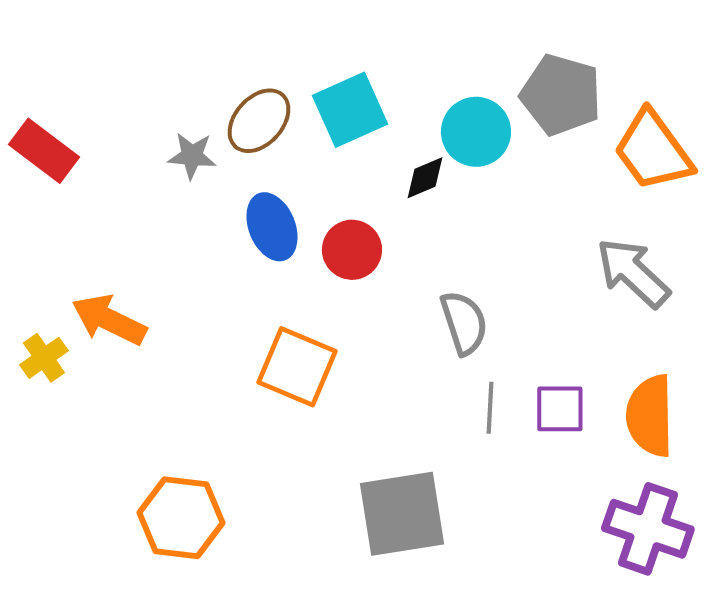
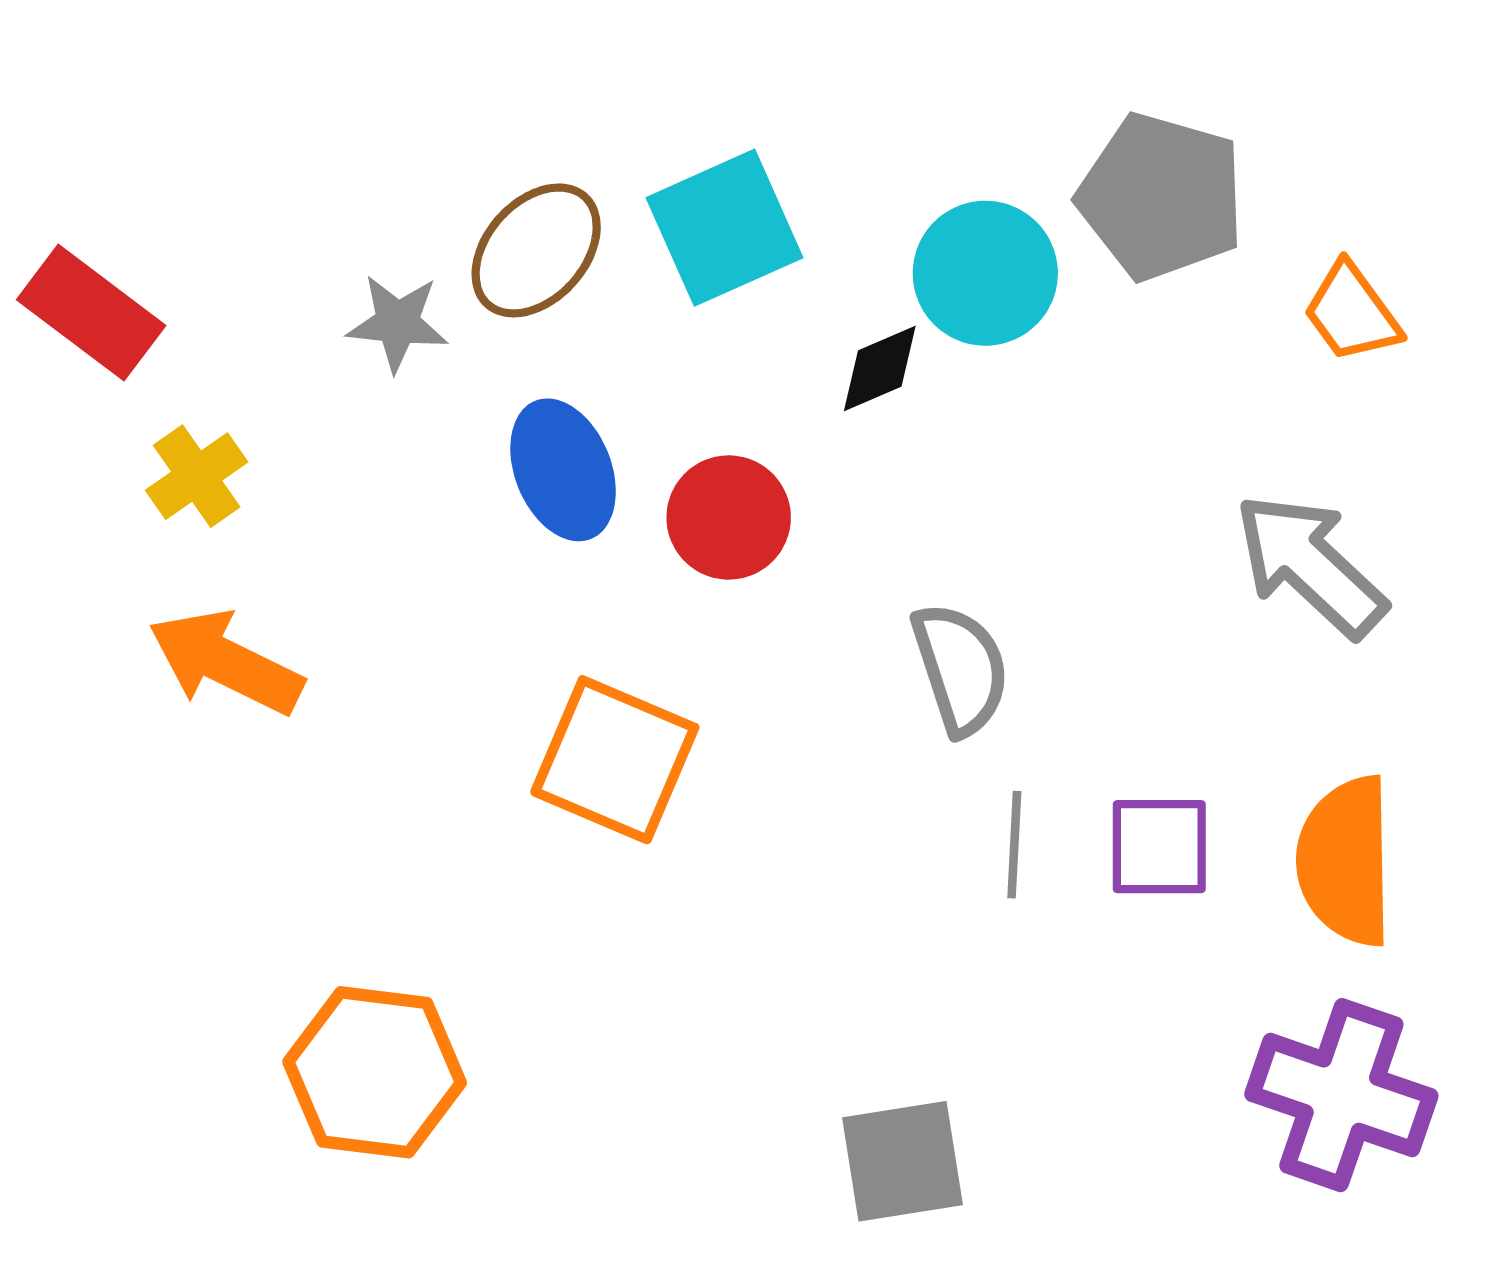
orange trapezoid: (653, 151) -> (1352, 313), size x0.6
yellow cross: (44, 358) -> (197, 476), moved
gray square: (402, 514) -> (903, 1161), moved, size x0.7

